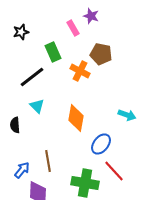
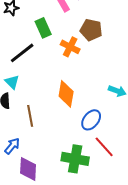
cyan triangle: (37, 106) -> (12, 82), moved
brown line: (48, 161) -> (30, 116), moved

